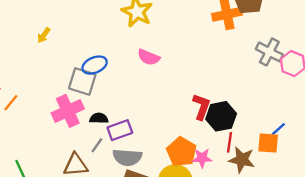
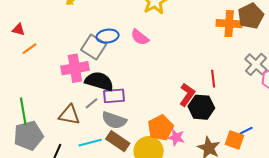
pink semicircle: (149, 57) -> (140, 37), moved
black semicircle: (99, 118) -> (99, 81), size x1.8
red line: (230, 142) -> (213, 79), moved, turned -30

